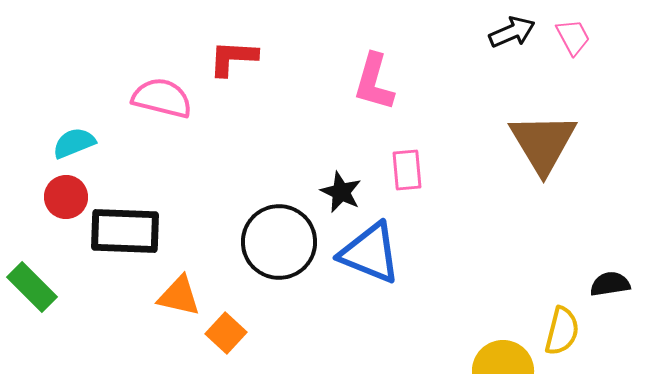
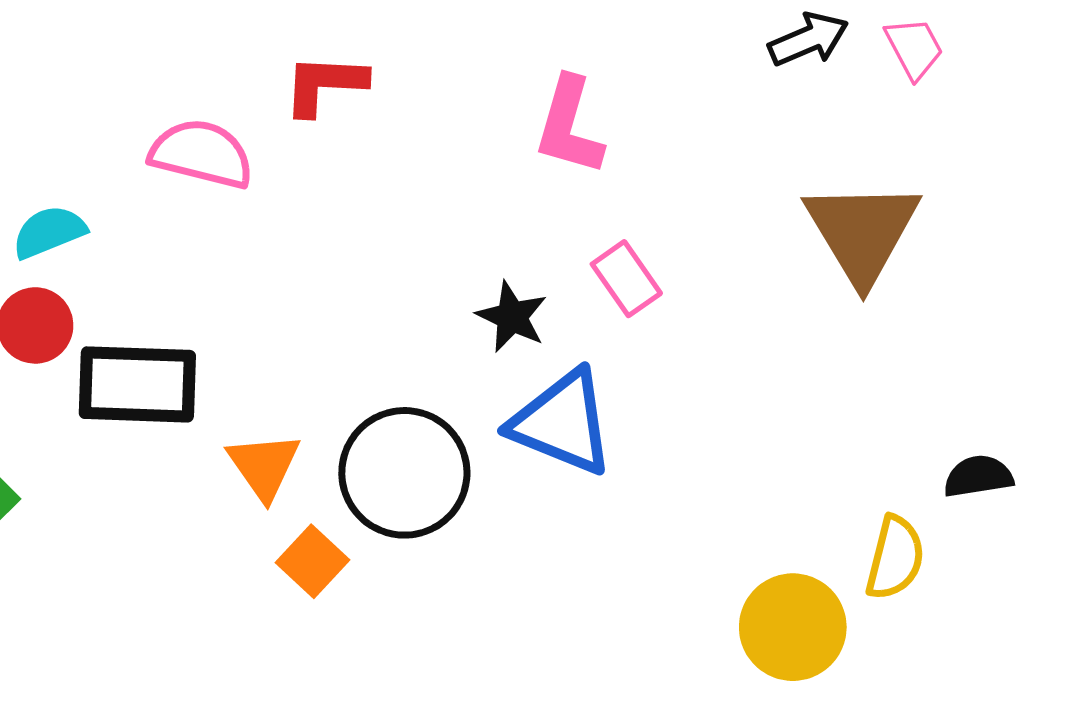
pink rectangle: (407, 170) -> (626, 279), turned -30
black circle: (279, 242) -> (404, 473), moved
orange triangle: (179, 296) -> (264, 466), moved, turned 42

